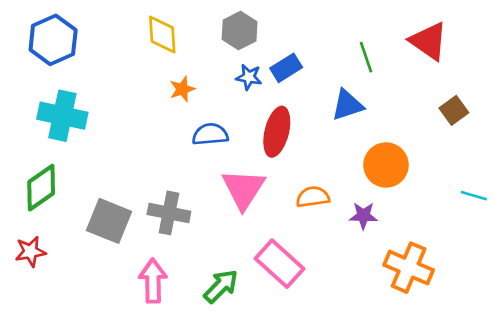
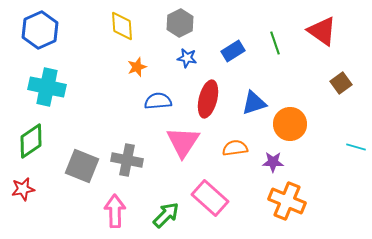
blue rectangle: (286, 68) -> (233, 51), moved
blue triangle: (347, 105) -> (254, 103), moved
orange cross: (409, 268) -> (287, 201), moved

